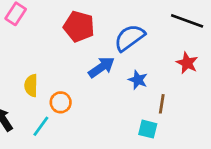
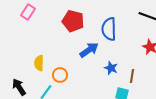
blue semicircle: (129, 38) -> (109, 29), turned -55
blue star: (138, 80) -> (111, 68), moved

